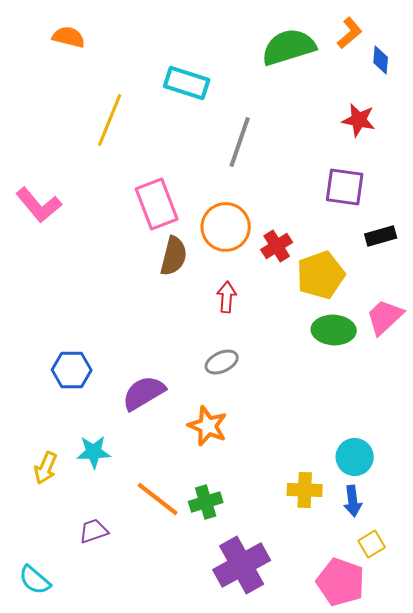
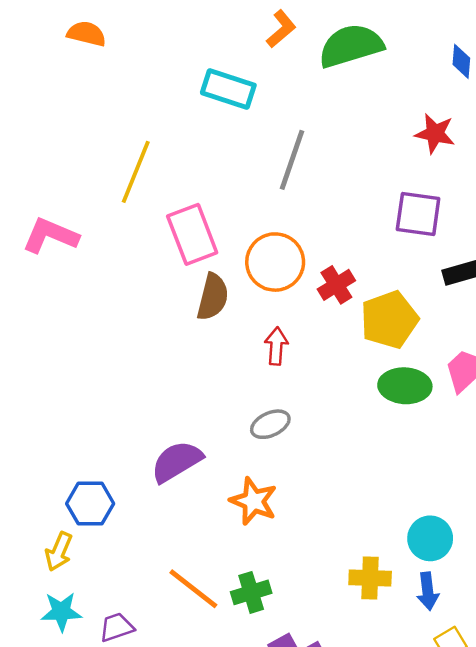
orange L-shape: (350, 33) -> (281, 29), moved
yellow line: (110, 120) -> (136, 172), moved
pink L-shape: (39, 205) -> (50, 236), turned 153
blue hexagon: (72, 370) -> (90, 504), moved
cyan star: (94, 452) -> (61, 612), moved

